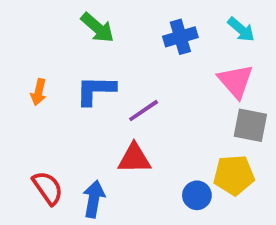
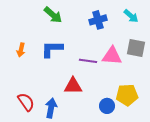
pink triangle: (236, 81) -> (112, 56), moved, turned -45
purple line: (144, 111) -> (88, 61), moved, turned 42
gray square: (250, 125) -> (136, 48), moved

